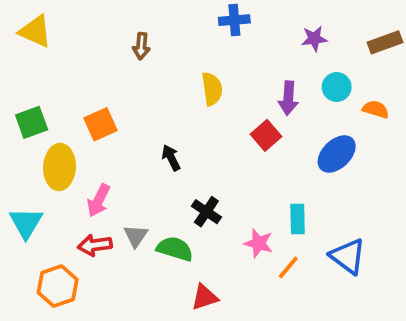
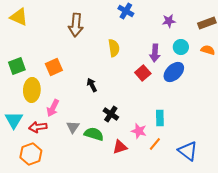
blue cross: (234, 20) -> (126, 11), turned 35
brown arrow: (141, 46) -> (76, 25), size x1.6
orange semicircle: (376, 109) -> (208, 50), moved
blue ellipse: (337, 154) -> (174, 72), moved
red arrow: (95, 245) -> (38, 127), moved
blue triangle: (348, 256) -> (188, 151), moved
red triangle: (205, 297) -> (120, 147), moved

